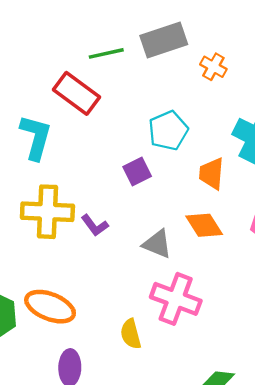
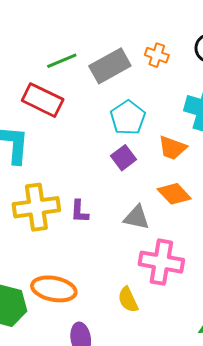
gray rectangle: (164, 40) -> (110, 66), moved
purple square: (137, 171) -> (124, 158), moved
orange trapezoid: (212, 174) -> (172, 148), turned -64
purple L-shape: (95, 225) -> (79, 211), turned 50

